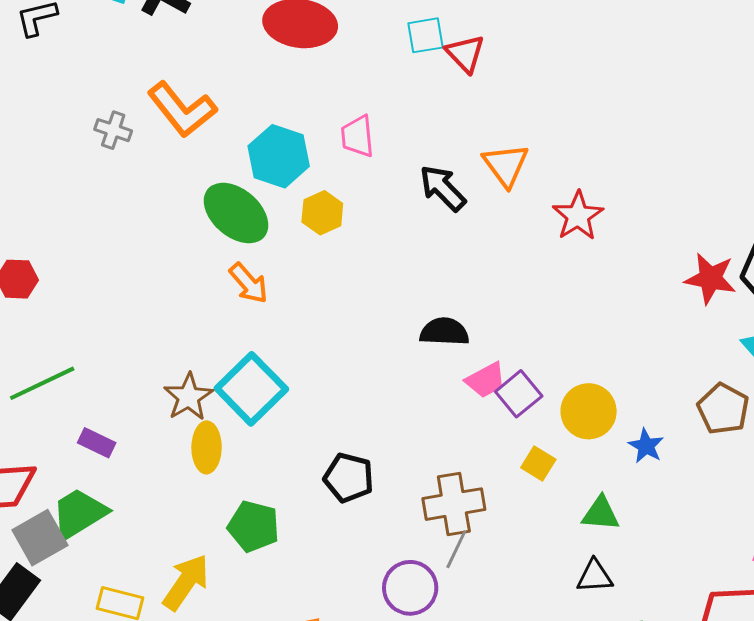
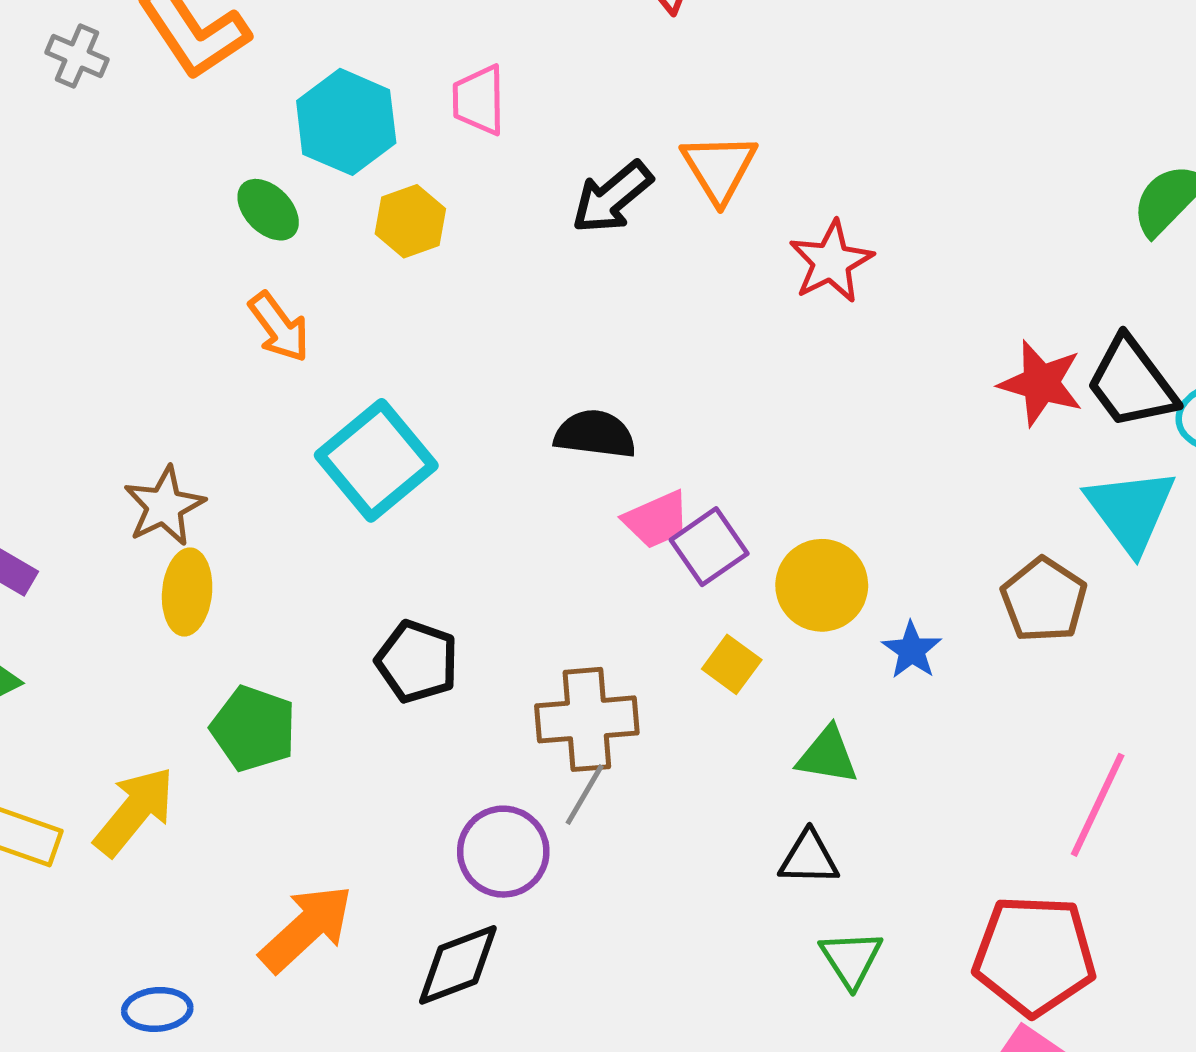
black arrow: (443, 188) -> (612, 197), turned -90
green ellipse: (236, 213) -> (268, 210), size x0.6
cyan square: (251, 389) -> (376, 460), moved

